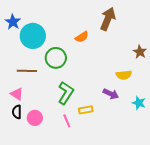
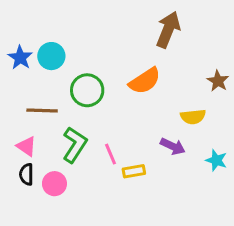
blue star: (13, 22) -> (20, 58), moved
cyan circle: (33, 36) -> (51, 56), size x0.7
orange semicircle: (82, 37) -> (145, 81), moved, size x1.5
green L-shape: (66, 93) -> (75, 145), moved
pink line: (67, 121) -> (111, 154), moved

